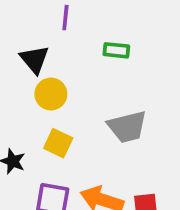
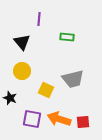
yellow circle: (51, 94) -> (22, 71), moved
yellow square: (58, 143) -> (46, 90), moved

